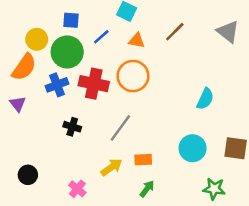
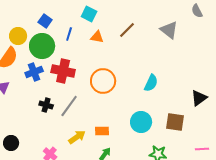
blue square: (71, 20) -> (45, 21), turned 32
blue line: (101, 37) -> (69, 34), turned -32
orange circle: (133, 76) -> (103, 81), moved
gray line: (120, 128) -> (69, 106), moved

